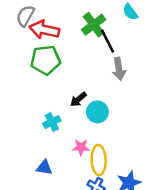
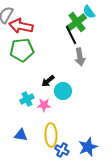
green cross: (94, 25) -> (77, 22), moved
pink star: (81, 147) -> (44, 105), moved
yellow ellipse: (99, 160) -> (51, 135), moved

